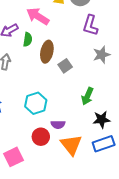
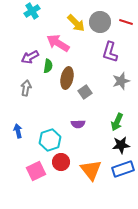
green arrow: (87, 96) -> (117, 122), moved
cyan hexagon: (36, 103) -> (50, 140), moved
purple semicircle: (58, 125) -> (78, 124), moved
pink square: (13, 157) -> (36, 171), moved

